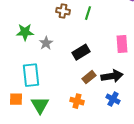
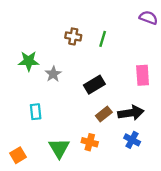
cyan rectangle: (31, 75) -> (36, 112), size x0.6
orange square: (16, 99) -> (18, 155), moved, turned -32
green triangle: (40, 105) -> (59, 148), moved

